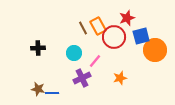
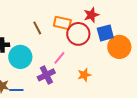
orange rectangle: (98, 26) -> (62, 23), turned -48
brown line: (83, 28) -> (37, 28), moved
cyan circle: (74, 53) -> (20, 57), moved, size x1.5

